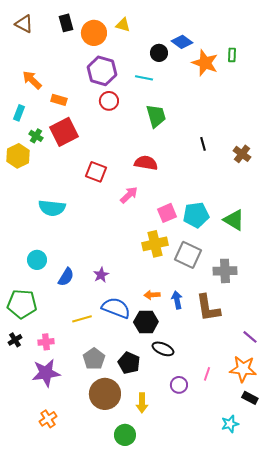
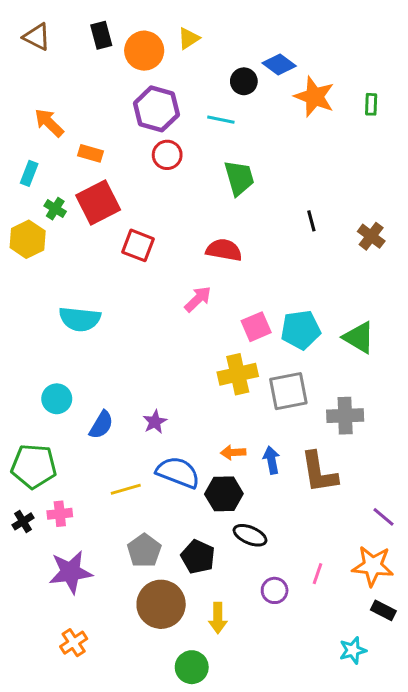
yellow triangle: (123, 25) -> (189, 38), turned -49
green rectangle: (232, 55) -> (371, 104), moved
red square: (96, 172) -> (138, 245), moved
gray square: (188, 255) -> (288, 391), turned -36
pink cross: (46, 342) -> (60, 514), moved

